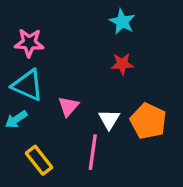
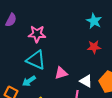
pink triangle: (68, 106) -> (61, 73), turned 32
white triangle: (109, 119) -> (86, 81), turned -32

